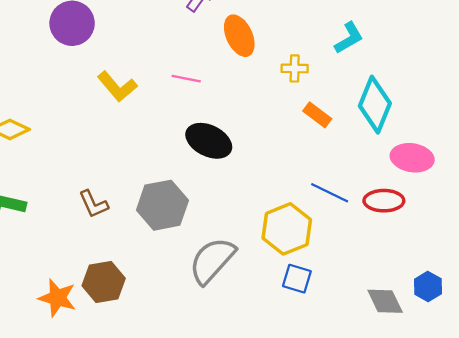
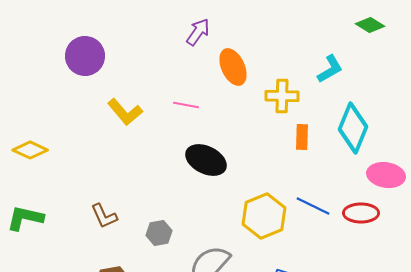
yellow cross: (295, 68) -> (282, 96), size x1.4
orange rectangle: (317, 115) -> (302, 137), turned 55
gray hexagon: (162, 205) -> (159, 233), moved, size x0.6
yellow hexagon: (287, 229) -> (264, 216), moved

